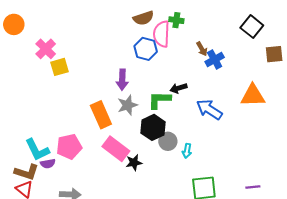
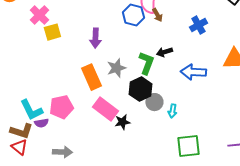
brown arrow: (202, 49) -> (157, 15), moved
purple arrow: (122, 80) -> (95, 38), moved
green L-shape: (159, 100) -> (146, 63), turned 110
blue arrow: (209, 109) -> (193, 72), turned -30

